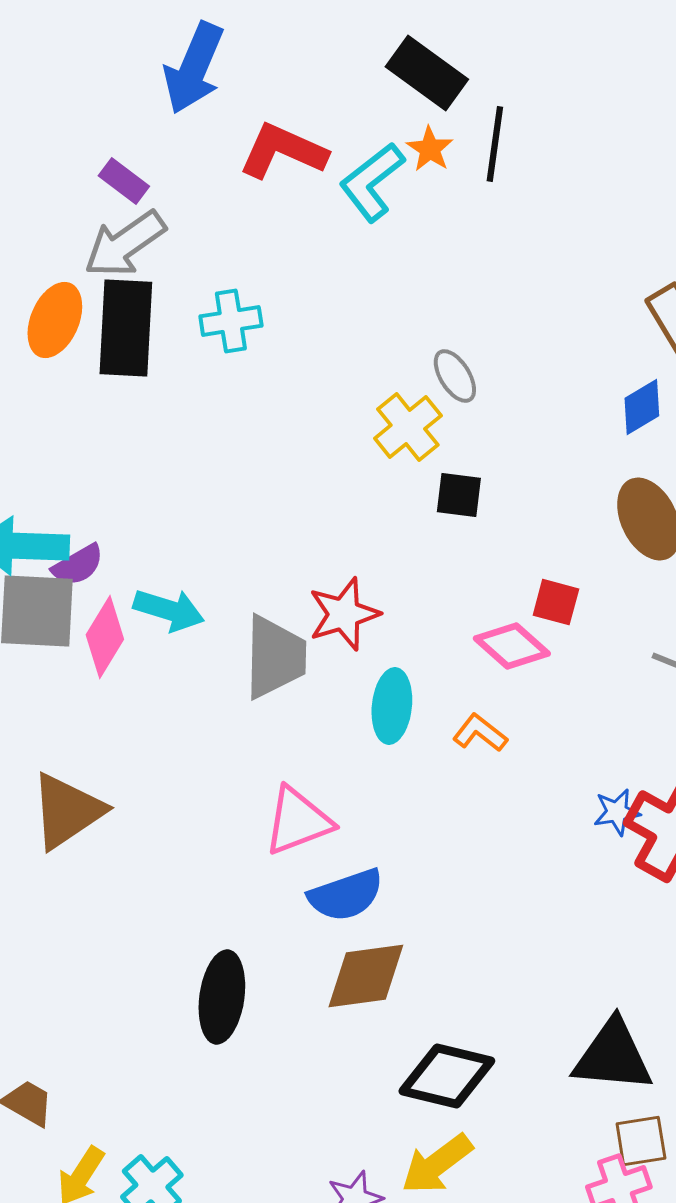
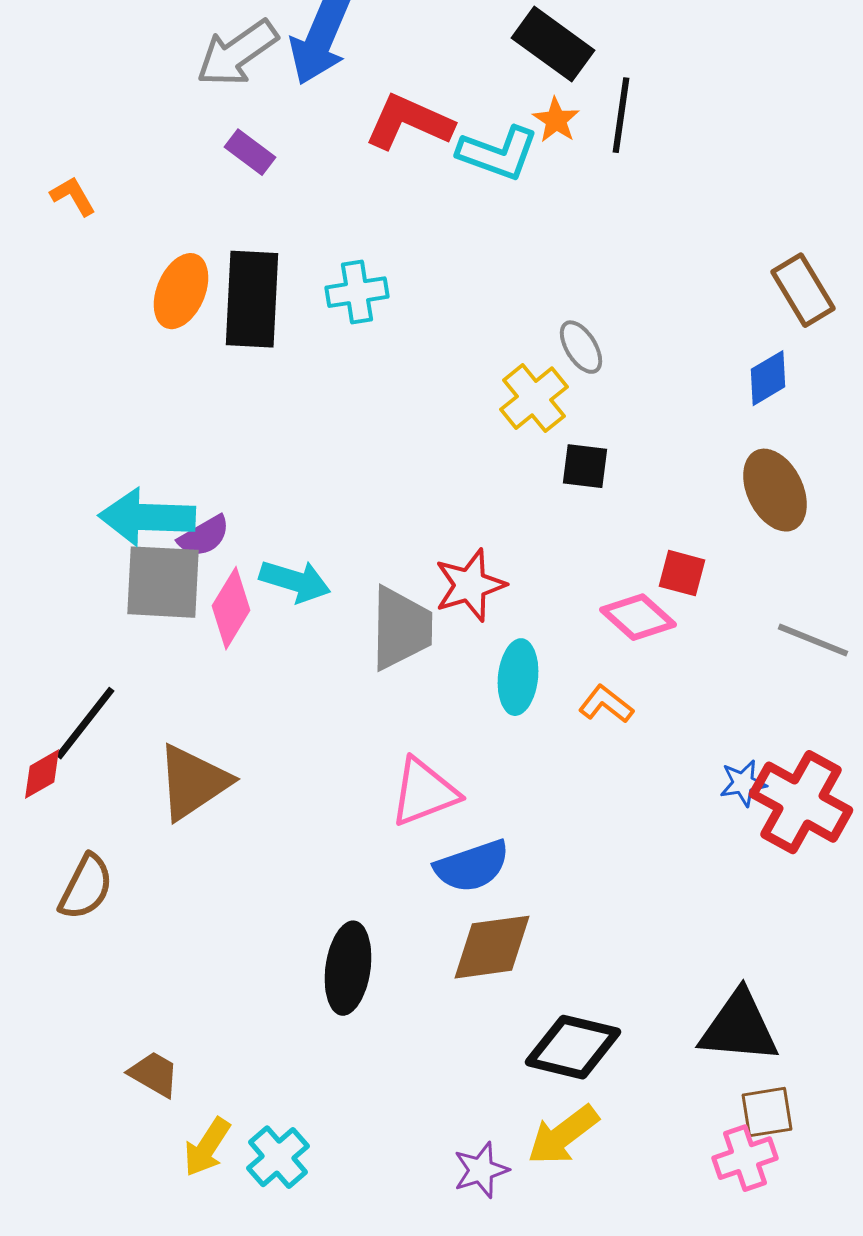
cyan L-shape: (372, 182) -> (498, 153), turned -122
gray arrow: (125, 244) -> (237, 53), moved

